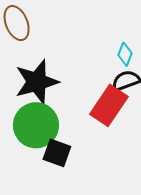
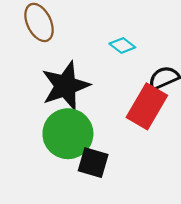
cyan diamond: (125, 54) -> (122, 45), moved, turned -70

